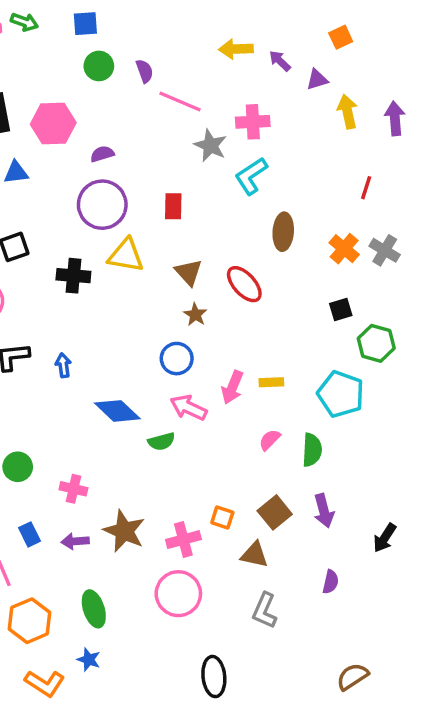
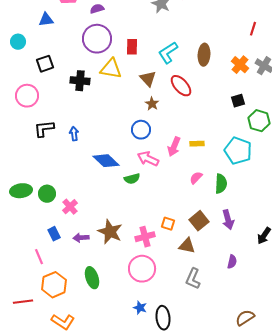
cyan L-shape: (251, 176) -> (168, 53), moved
red rectangle: (173, 206) -> (132, 47), moved
pink cross: (73, 489) -> (70, 207), moved, turned 35
blue star: (89, 660) -> (140, 308), moved

